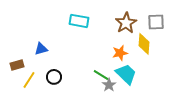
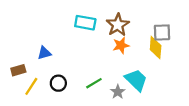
gray square: (156, 22) -> (162, 32), moved
brown star: (126, 23) -> (118, 25), moved
orange star: (120, 53) -> (121, 45), moved
green line: (101, 75) -> (94, 83), moved, turned -63

